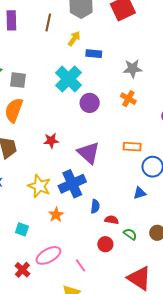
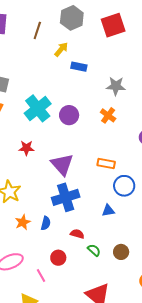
cyan cross: (69, 79) -> (38, 108), moved
blue cross: (72, 184) -> (66, 197), moved
blue semicircle: (95, 206) -> (46, 223), moved
red circle: (105, 244) -> (58, 258), moved

